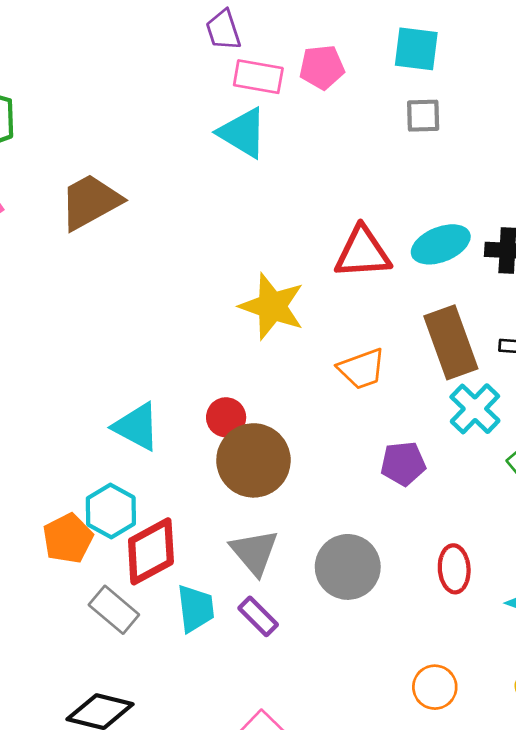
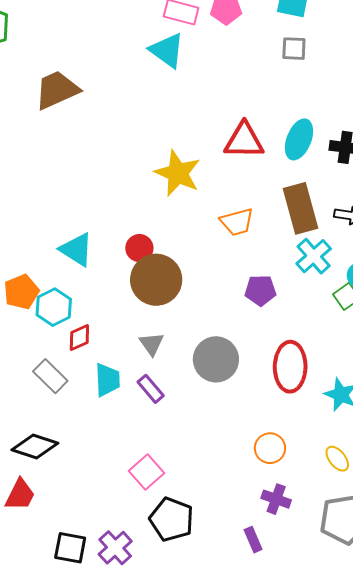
cyan ellipse: (441, 244) -> (299, 139), turned -51
orange pentagon: (68, 538) -> (21, 292), moved
red diamond: (151, 551) -> (79, 337), size x0.6
gray triangle: (254, 552) -> (152, 344), size x0.7
red ellipse: (454, 569) -> (290, 367), size x1.5

